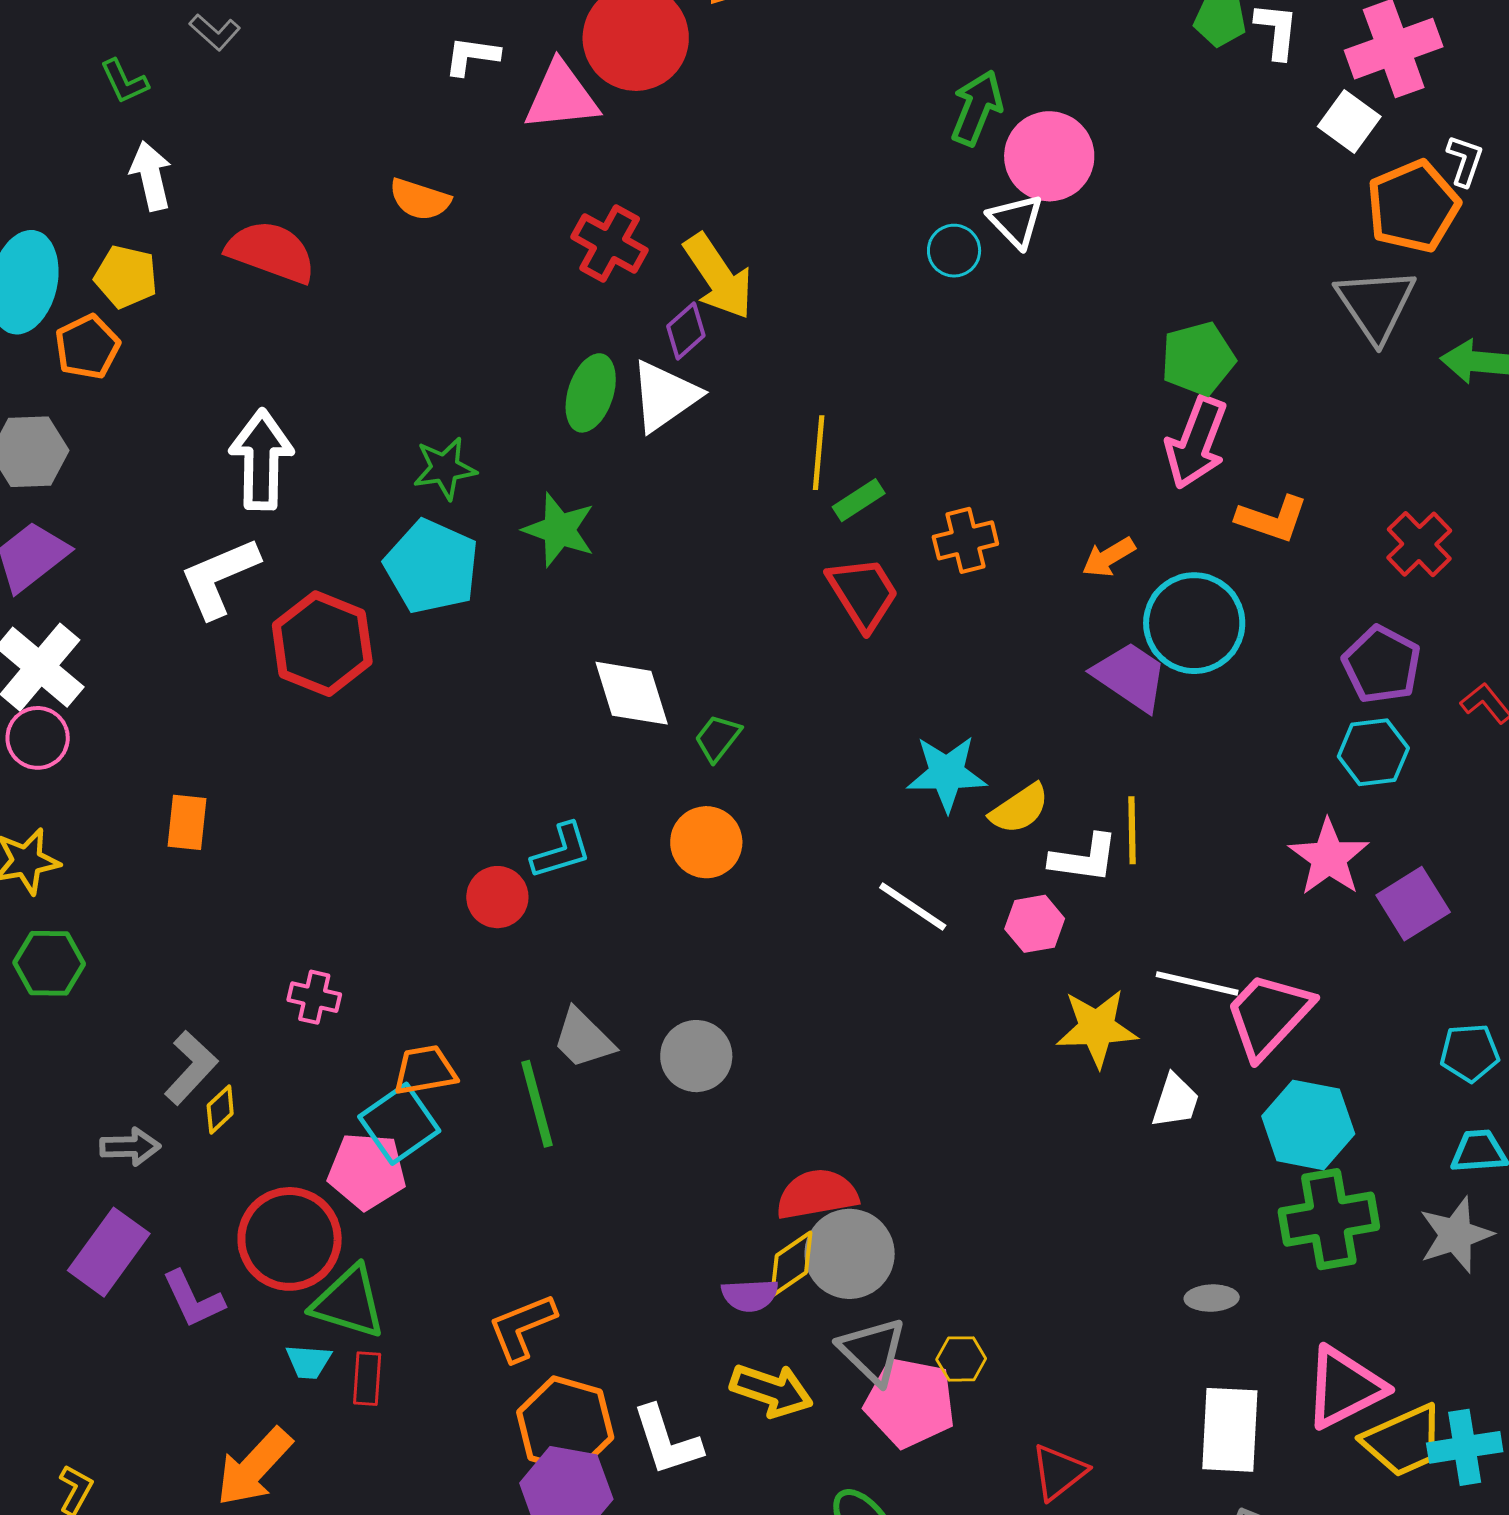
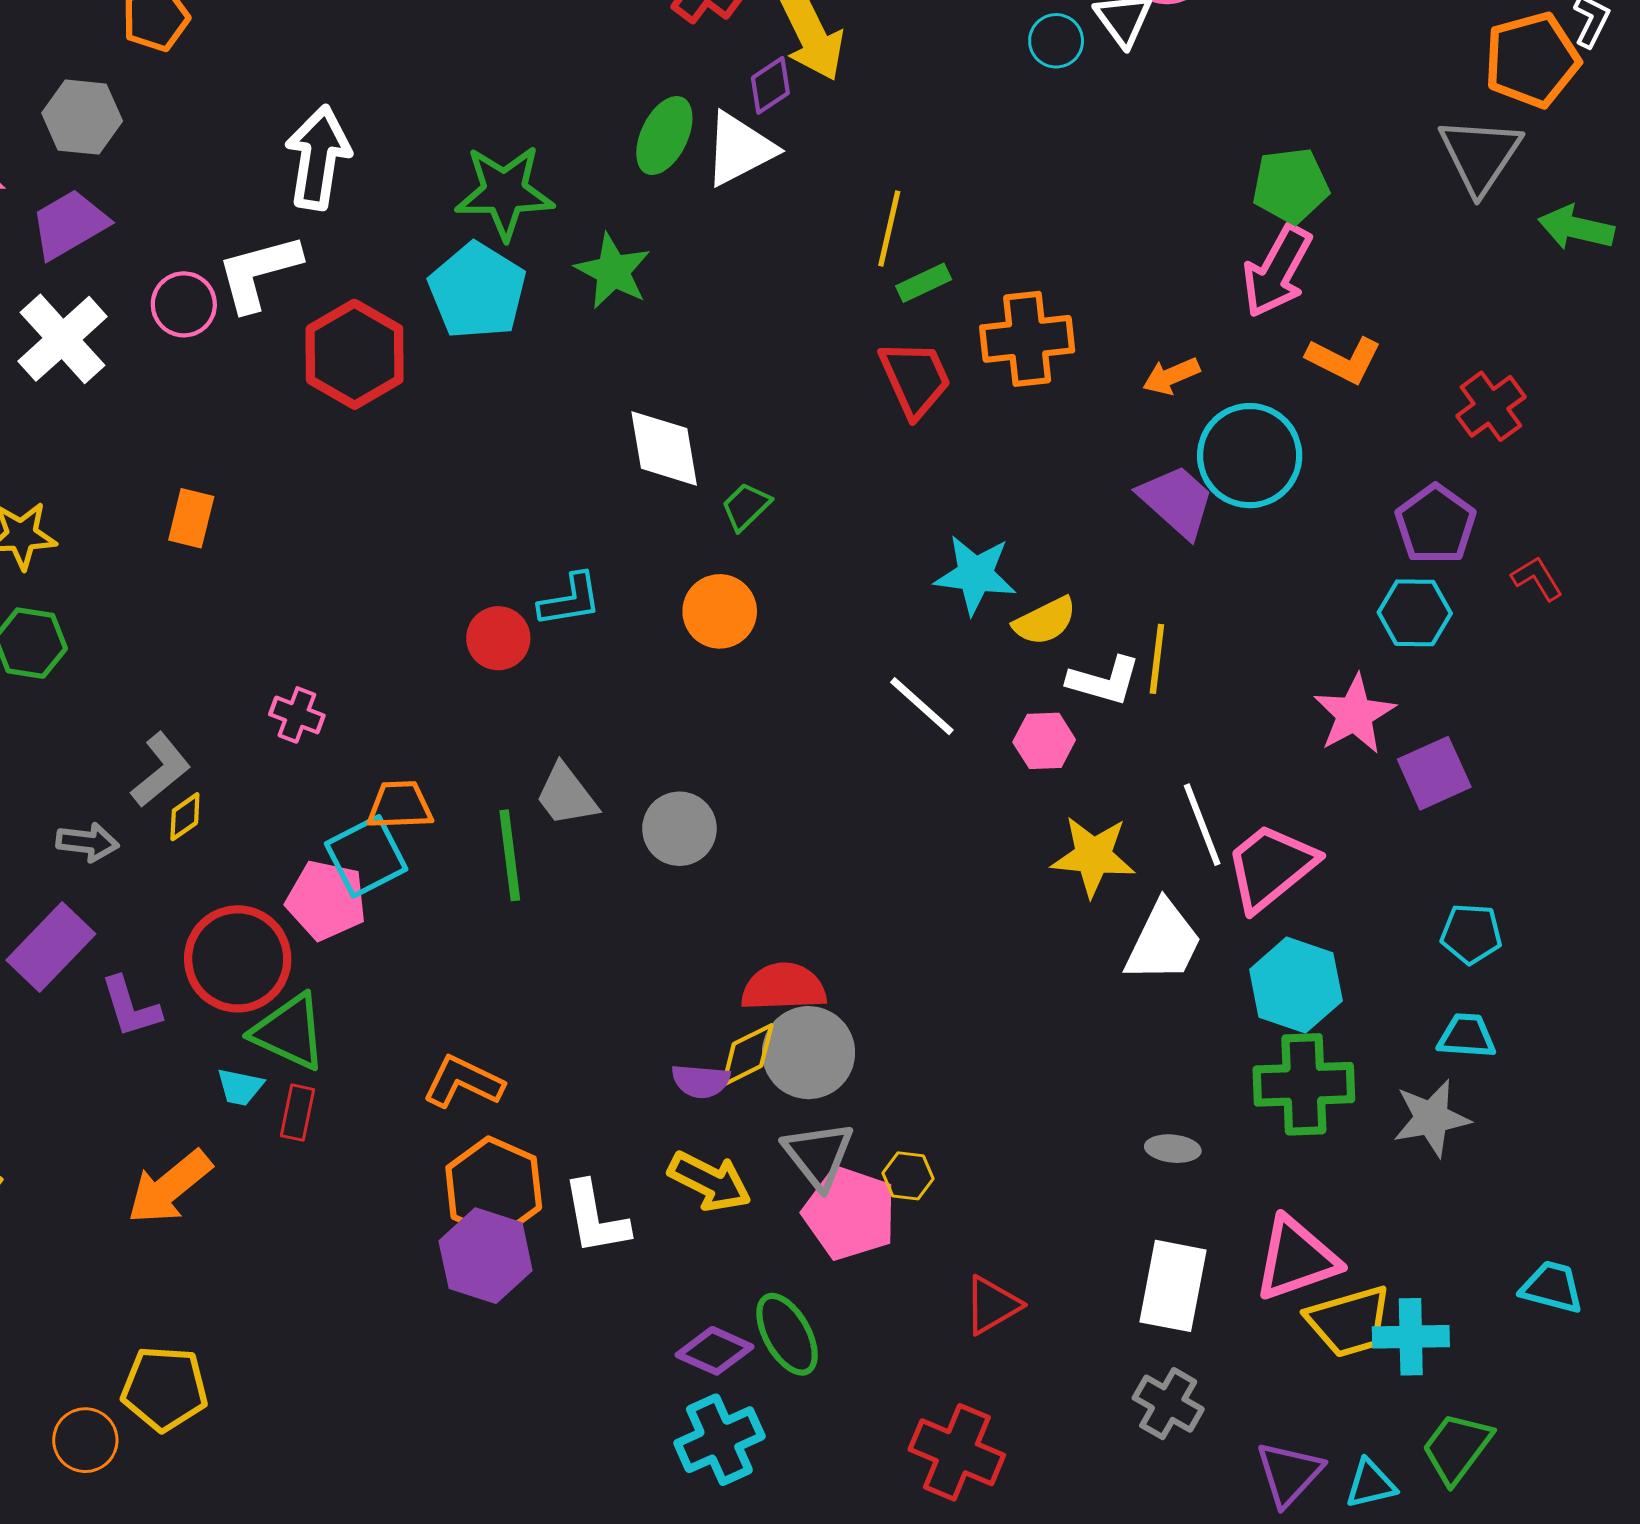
green star: (445, 468) -> (505, 192), size x1.5
orange cross: (965, 540) -> (1027, 339), size x1.4
pink circle: (38, 738) -> (184, 304), moved
white line: (1197, 983) -> (1202, 825), turned 48
white trapezoid: (1175, 1101) -> (1163, 942), size x1.5
orange L-shape: (522, 1327) -> (463, 1082), turned 40

